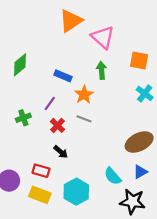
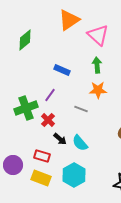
green diamond: (20, 65) -> (25, 40), moved
orange star: (84, 95) -> (98, 90), moved, turned 30
green cross: (23, 118) -> (26, 108), size x1.6
red cross: (58, 125) -> (48, 120), moved
cyan semicircle: (113, 176) -> (80, 143), moved

